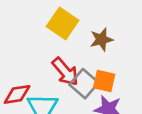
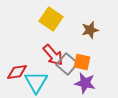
brown star: (101, 39) -> (90, 30), moved

